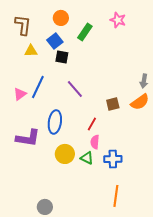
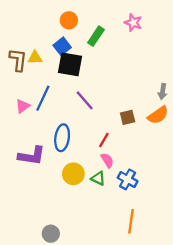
brown L-shape: (23, 25) -> (18, 60), moved
black square: (62, 57) -> (70, 64), size x1.6
pink semicircle: (95, 142) -> (107, 160), turned 144
blue cross: (113, 159) -> (128, 179), turned 30

